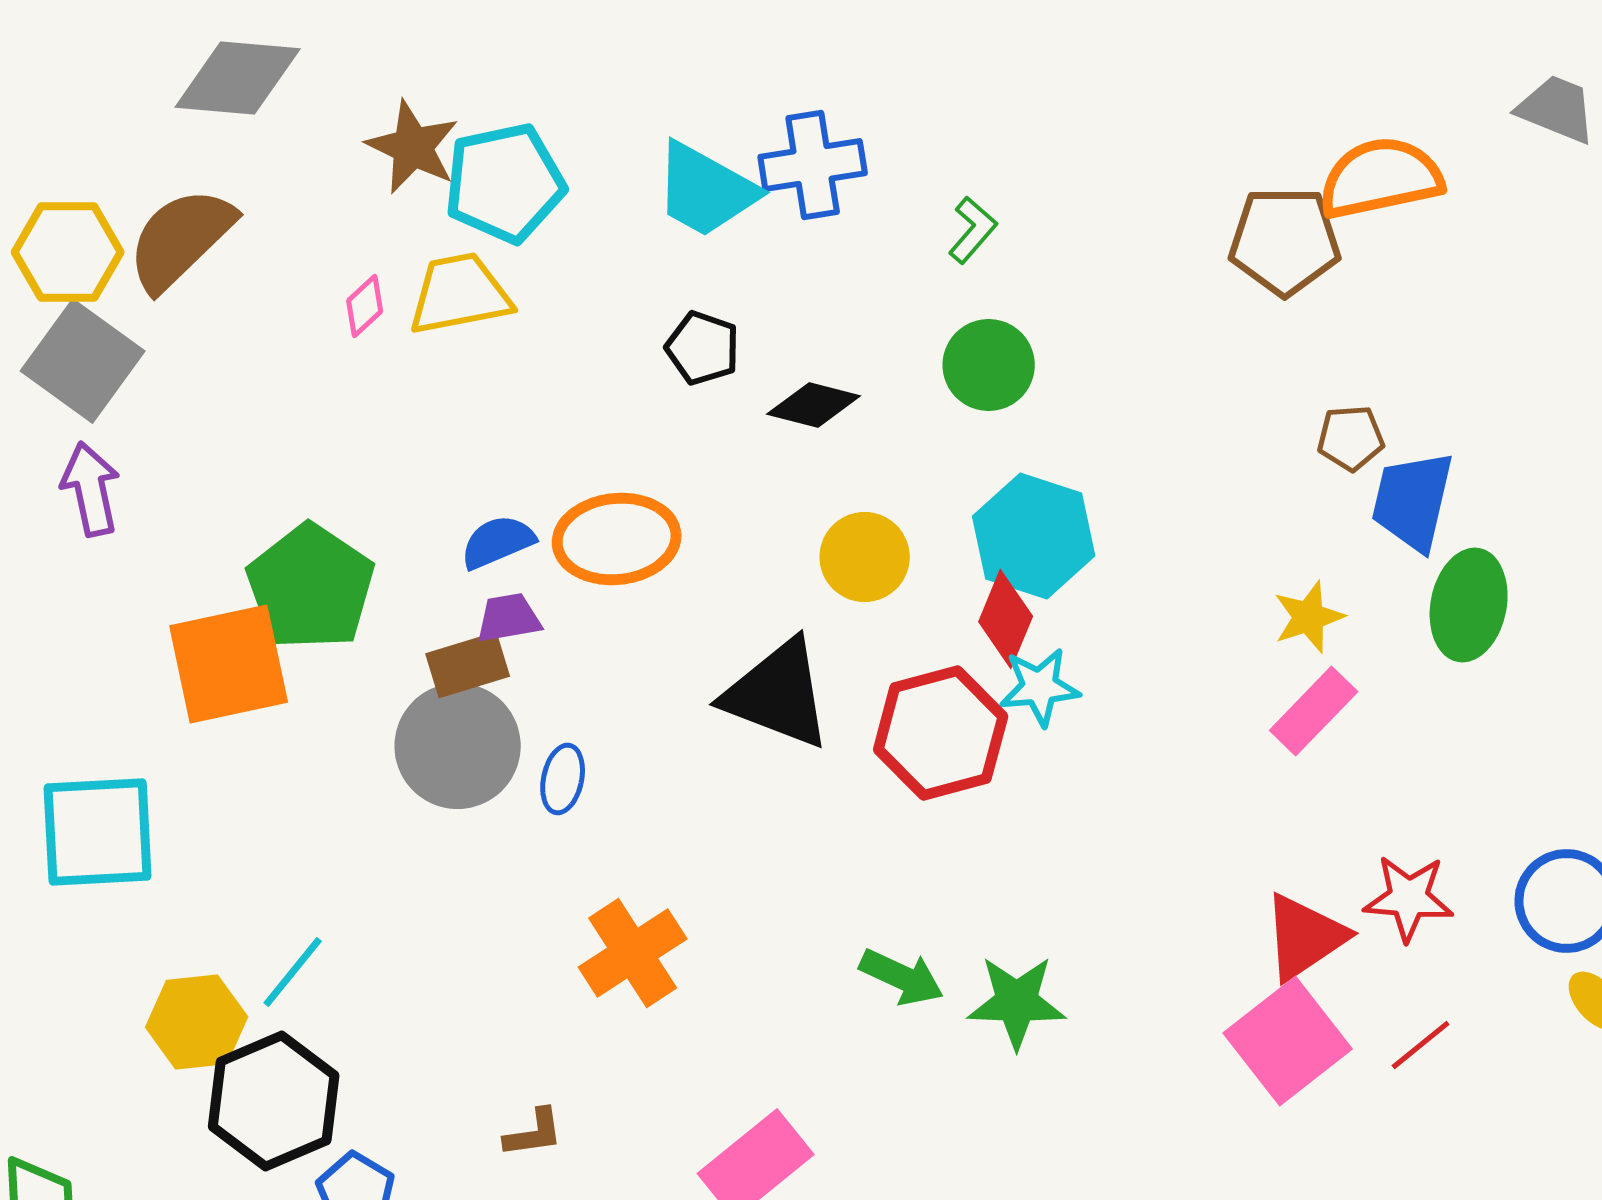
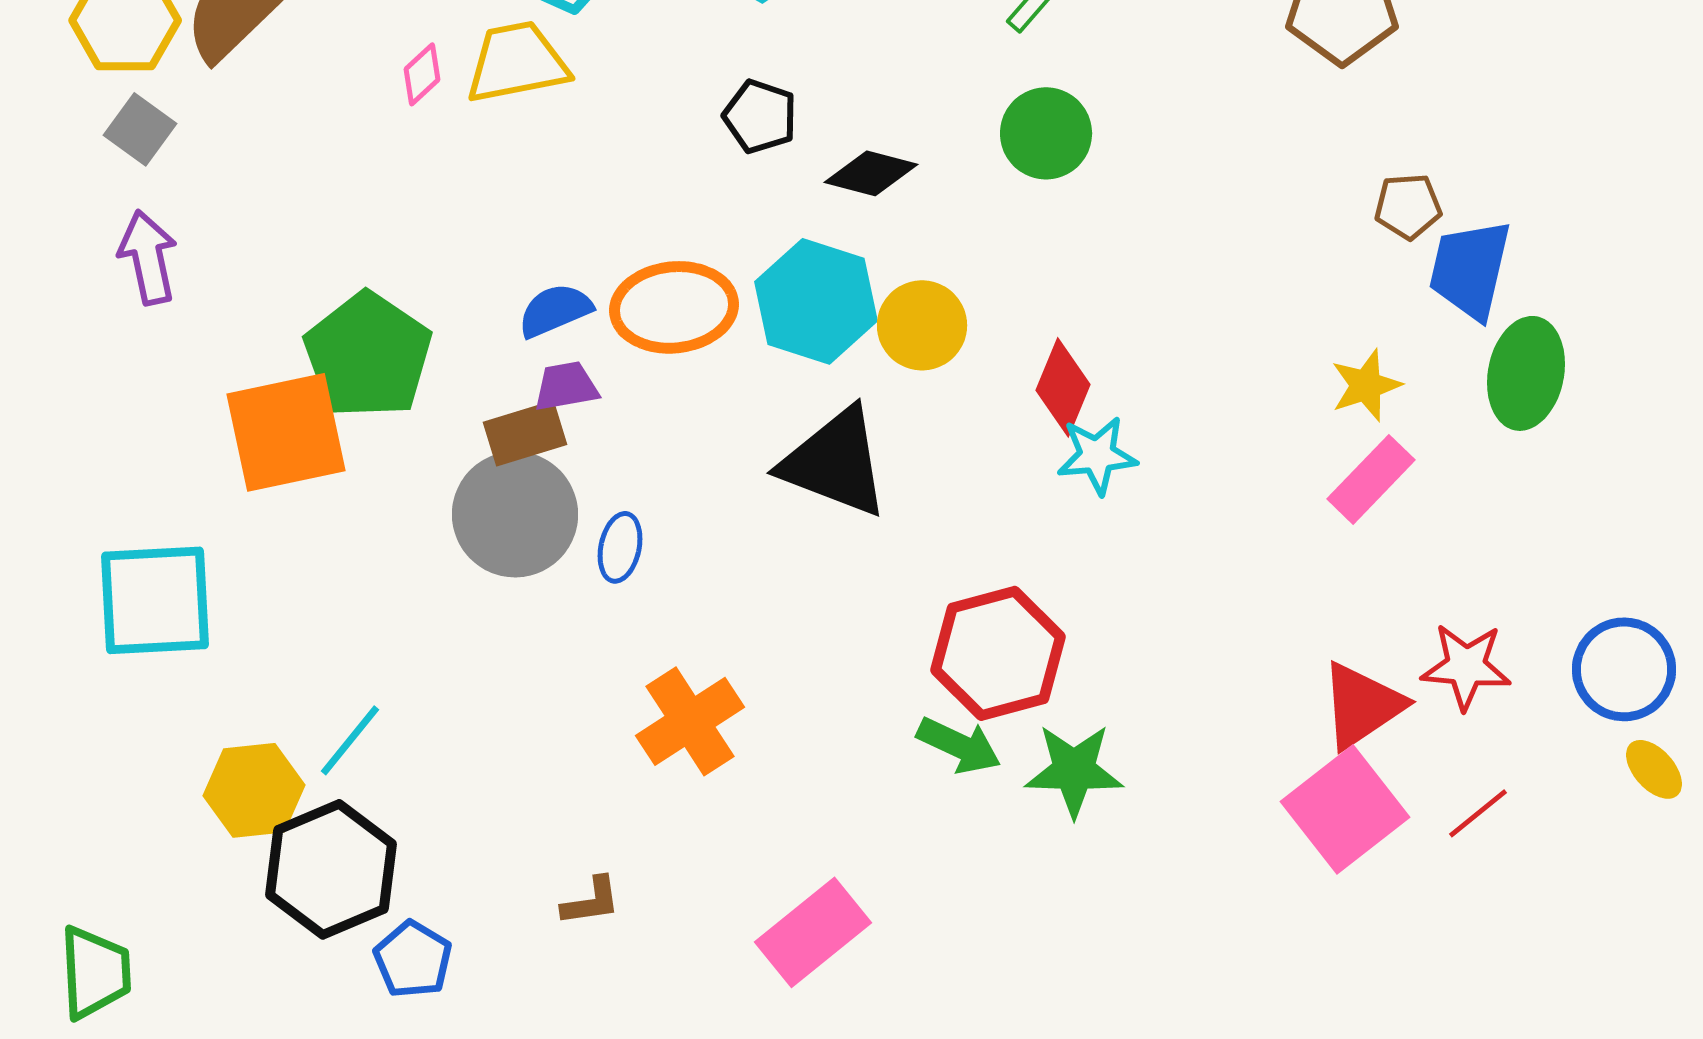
gray square: (83, 361) -> (140, 129), size x0.6
cyan hexagon: (1034, 536) -> (816, 301), moved
red hexagon: (941, 733) -> (998, 653), moved

